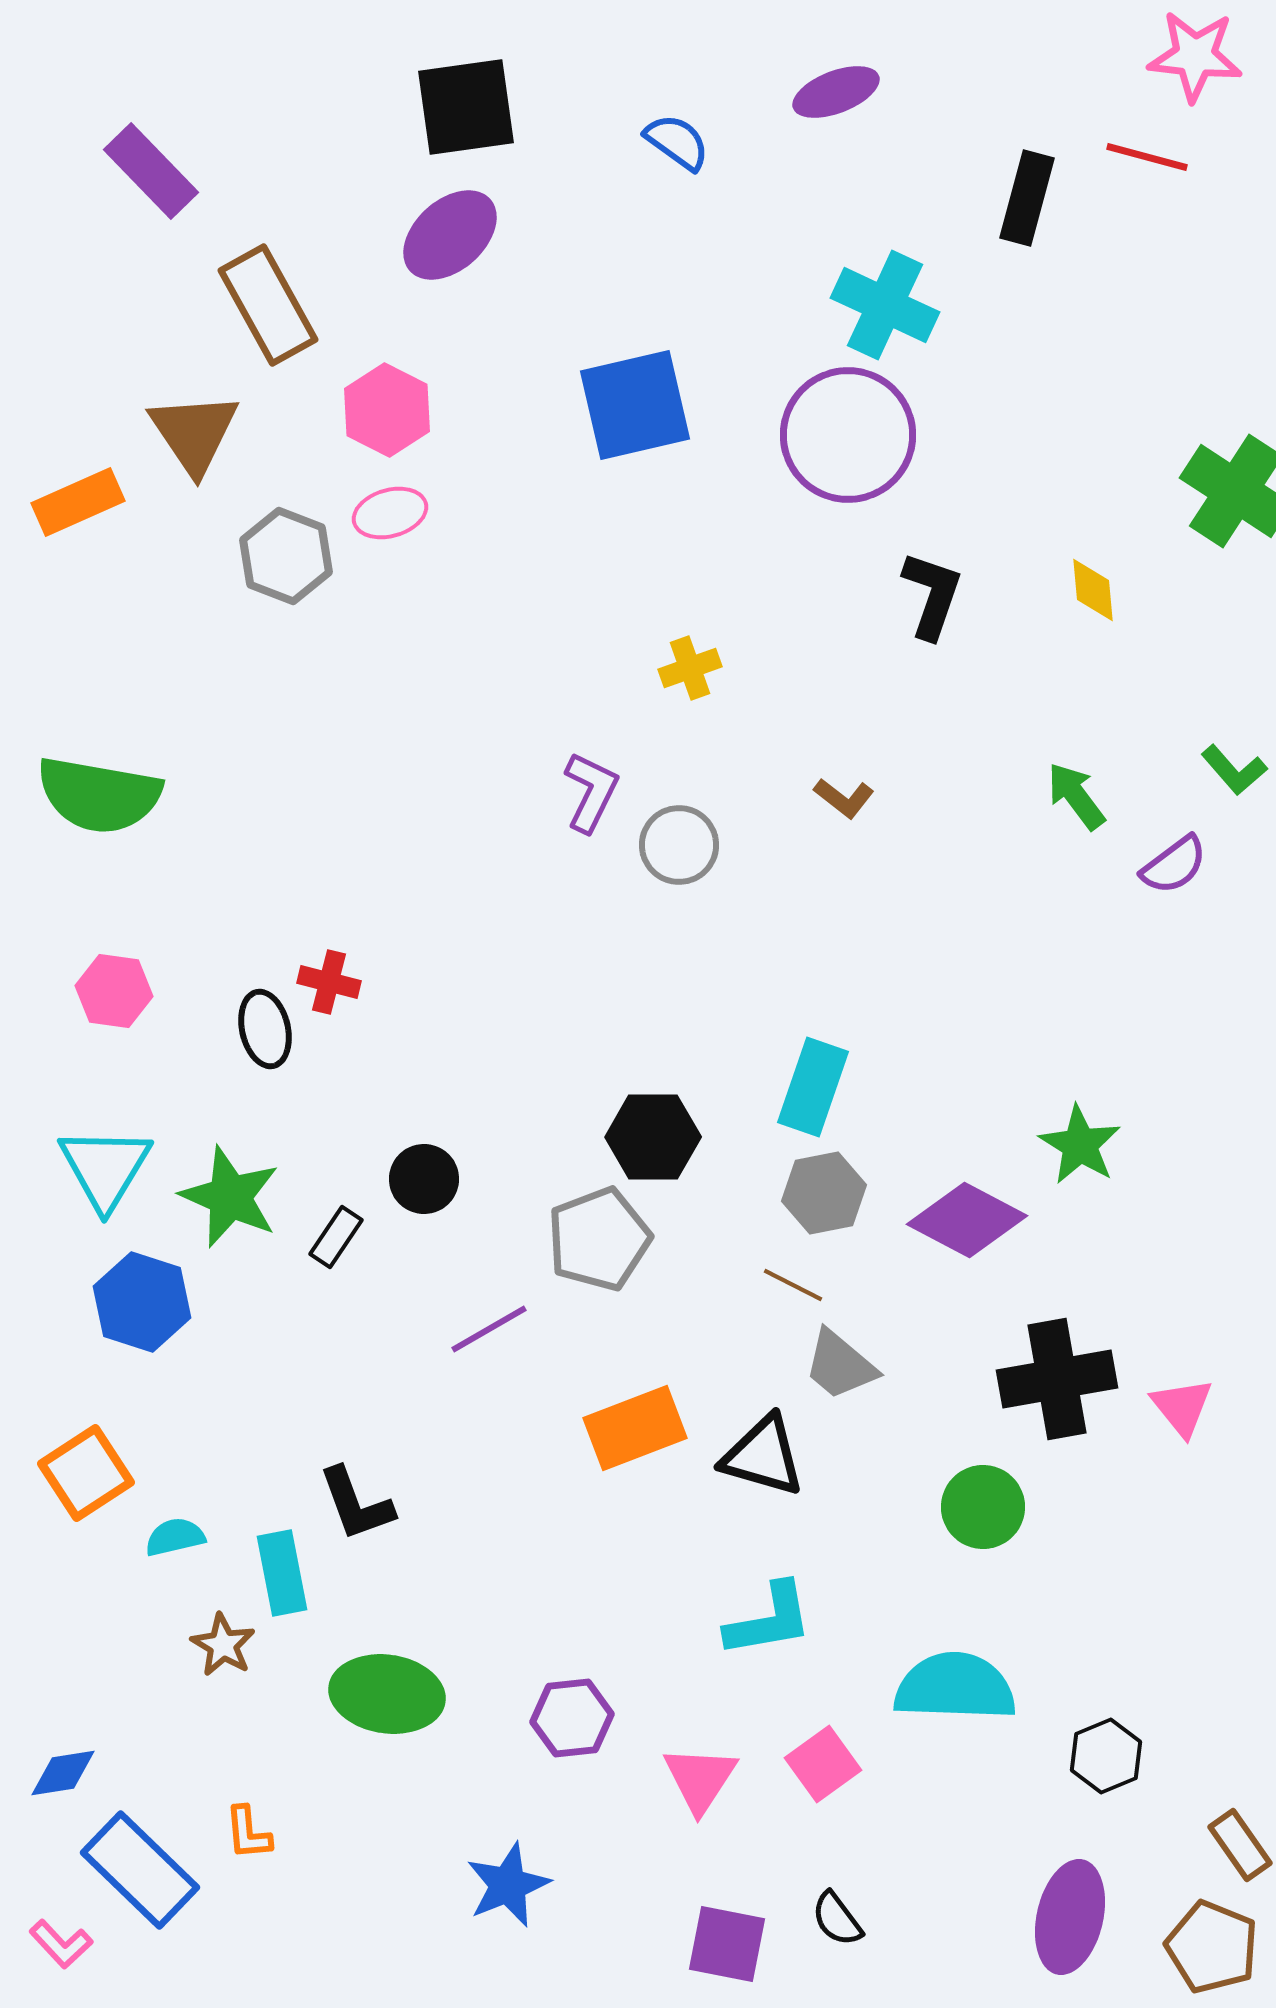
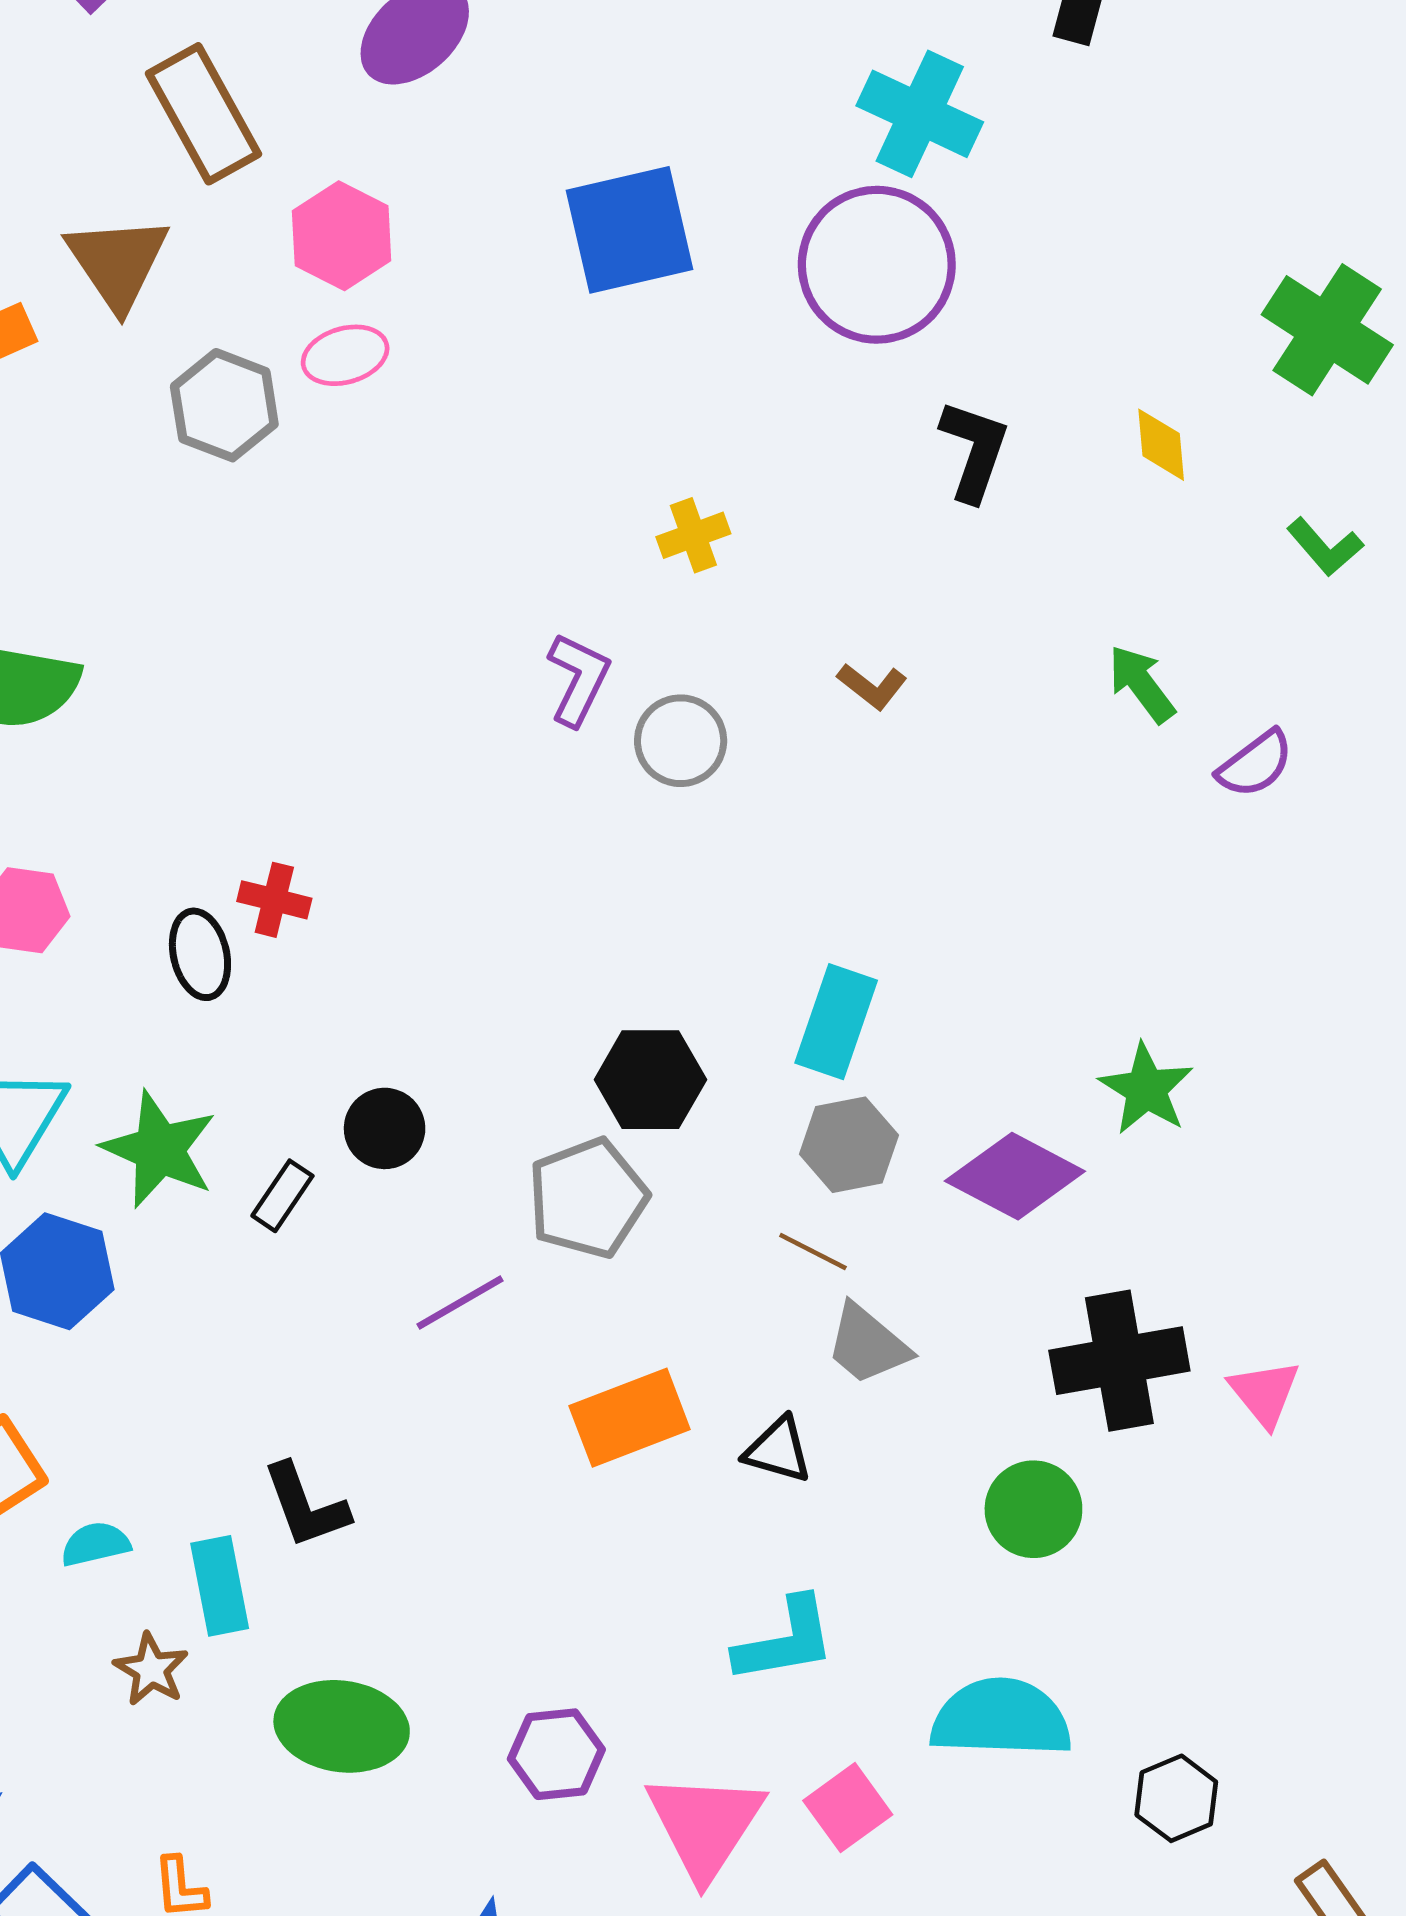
green L-shape: (1234, 770) -> (1325, 547), moved
black triangle: (763, 1456) -> (778, 1450), size x0.7
pink triangle: (700, 1779) -> (705, 1825), size x1.4

